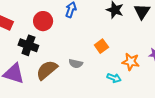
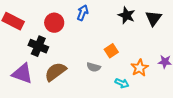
orange star: (131, 62) -> (140, 68), turned 30
gray semicircle: (76, 64) -> (94, 67), moved

